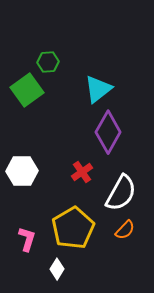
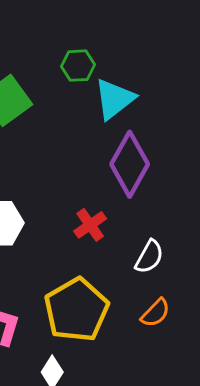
green hexagon: (48, 62) -> (78, 66), moved
white semicircle: (121, 193) -> (149, 257), size x0.6

